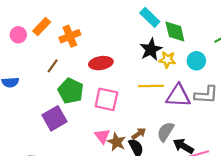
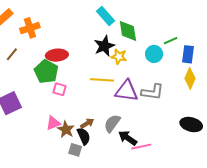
cyan circle: (196, 61) -> (154, 54), moved
green pentagon: (71, 91) -> (46, 72), moved
pink square: (106, 99) -> (60, 89), size x0.6
pink triangle: (102, 136) -> (53, 123), turned 42

